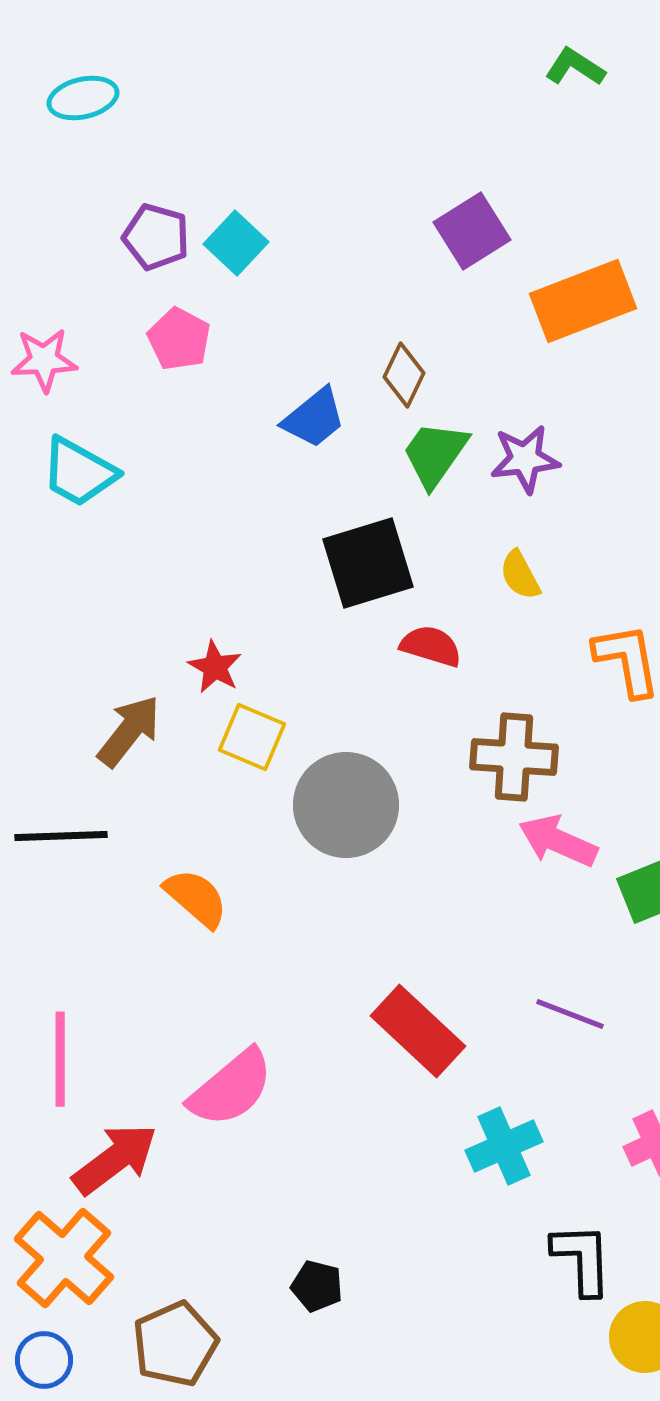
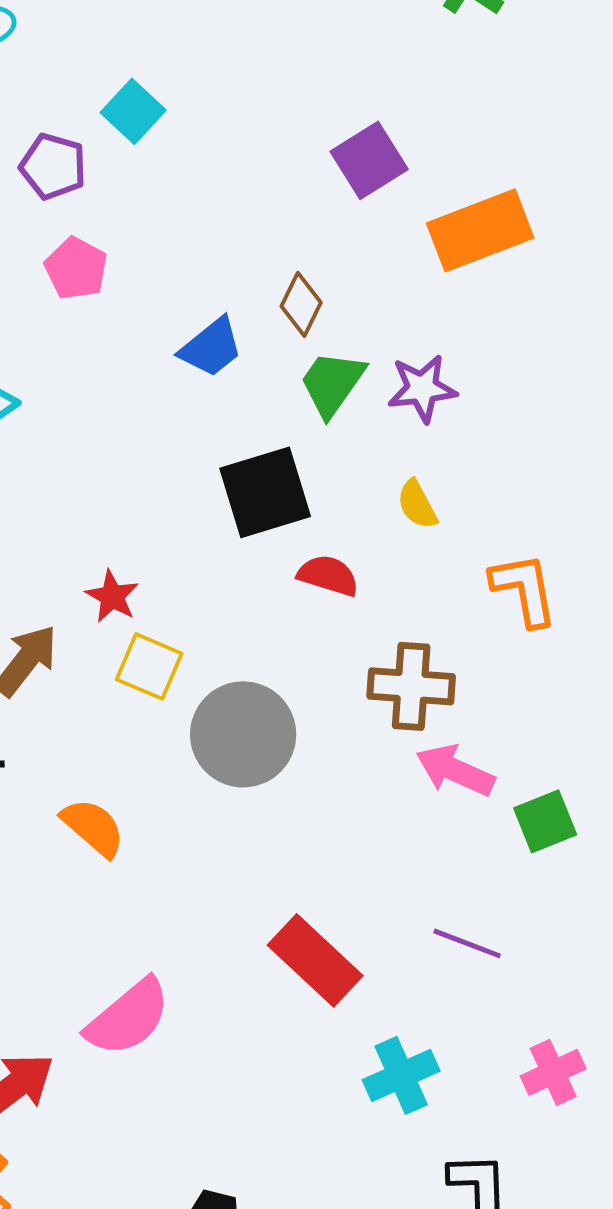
cyan square: (236, 243) -> (133, 111), moved

